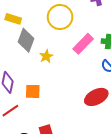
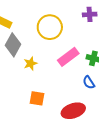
orange square: (33, 91) -> (37, 98), moved

